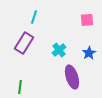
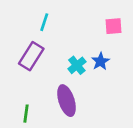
blue star: (89, 53) -> (100, 61), moved
purple ellipse: (72, 77) -> (66, 101), moved

